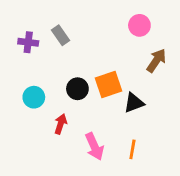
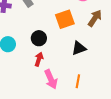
orange square: (108, 85) -> (65, 19), moved
red arrow: (61, 124) -> (39, 59), moved

